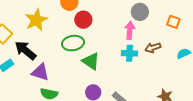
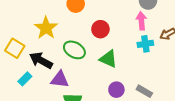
red circle: (83, 20) -> (100, 29), moved
green ellipse: (73, 43) -> (74, 50), moved, turned 50

